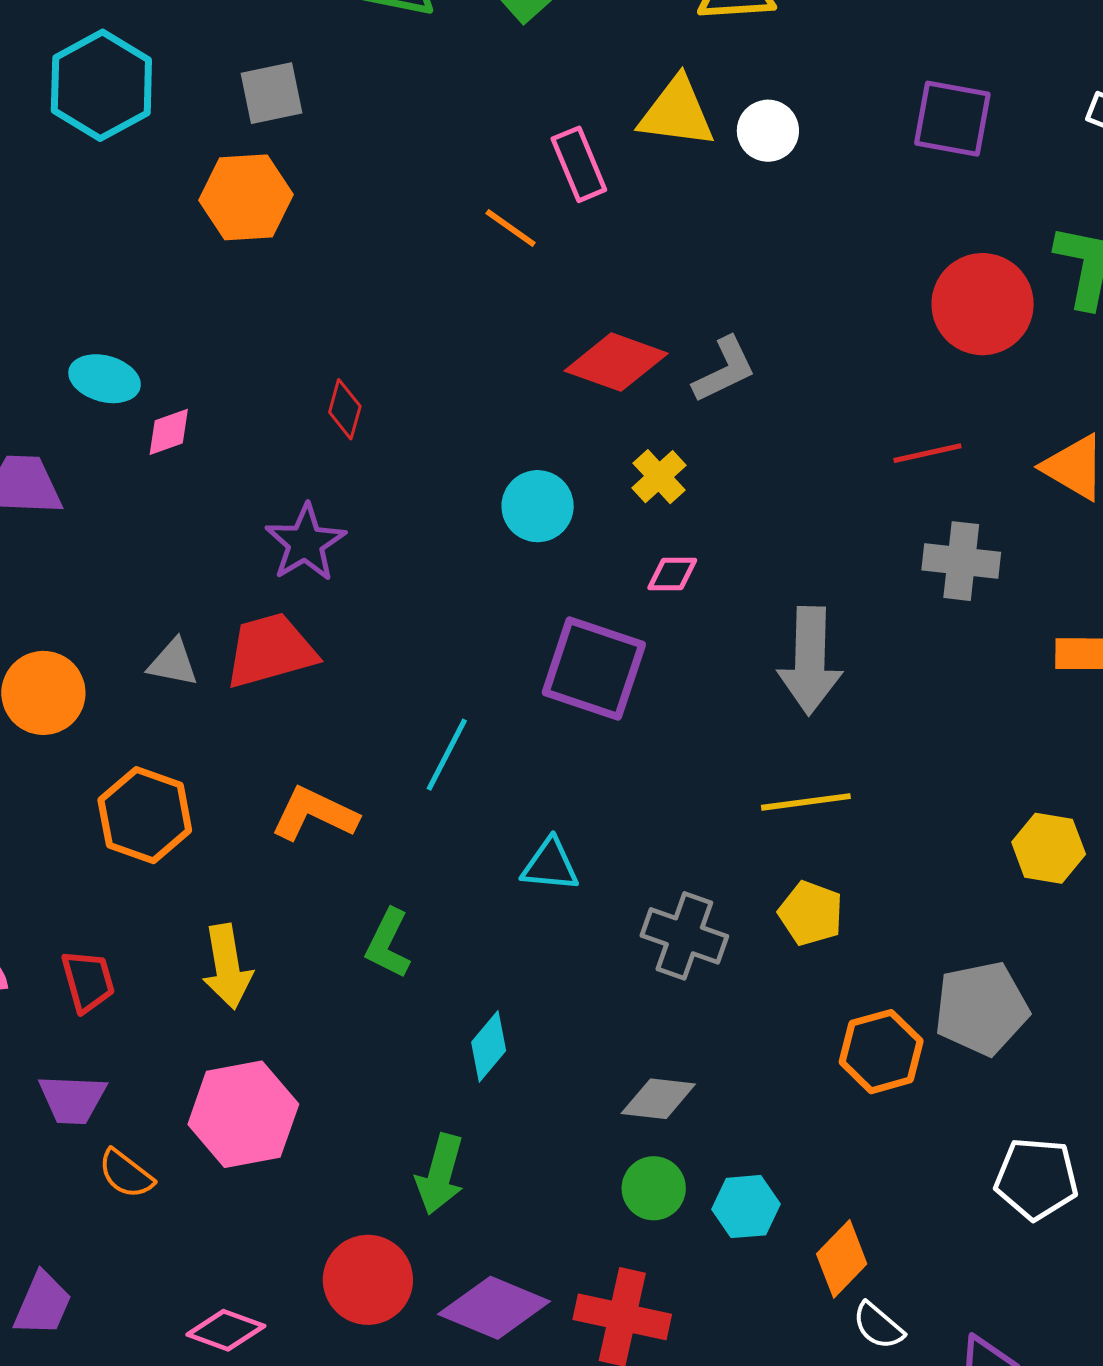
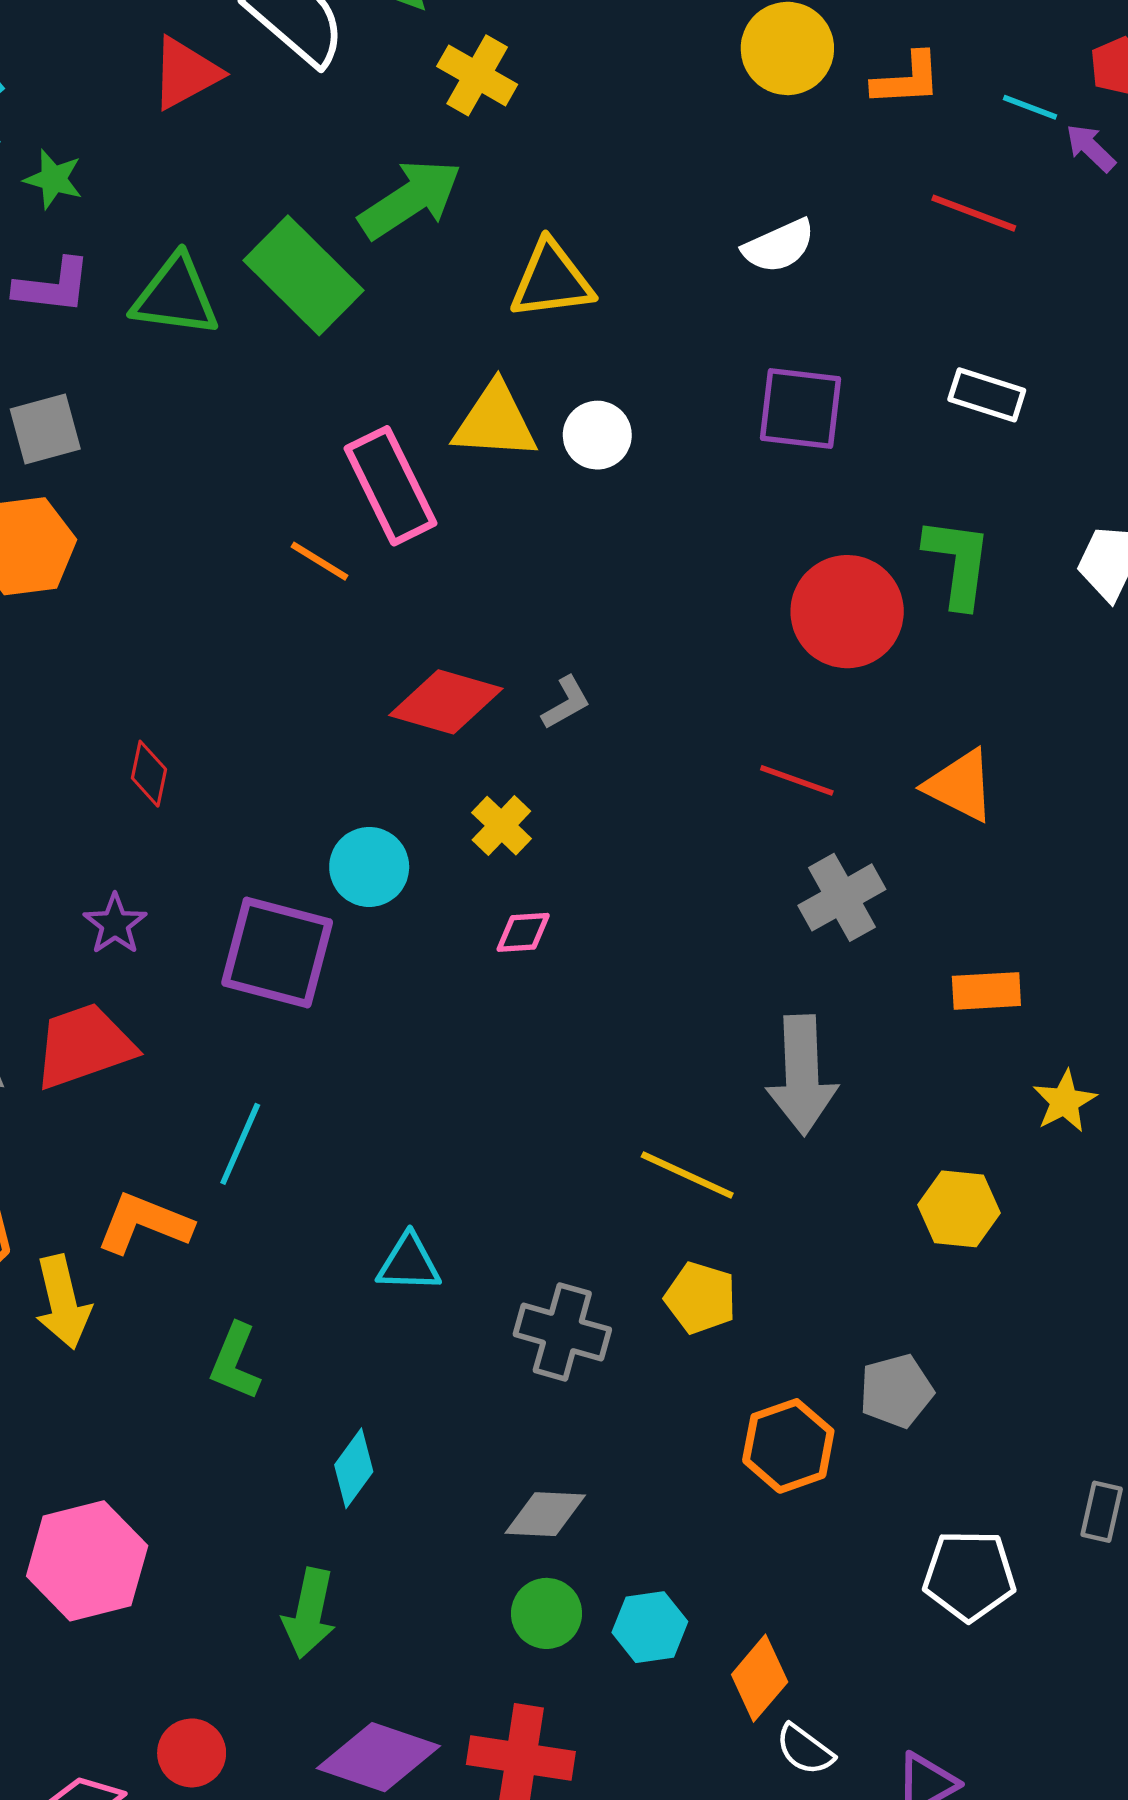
pink rectangle: (579, 164) -> (391, 486), size x1.4
gray L-shape: (724, 370) -> (566, 703), size x0.7
red line: (927, 453) -> (797, 780), turned 36
purple star: (305, 543) -> (115, 924), size x0.7
gray cross: (961, 561) -> (842, 897), turned -32
gray arrow: (810, 661) -> (802, 1075), moved
purple square: (594, 669) -> (277, 952), moved
cyan line: (447, 755) -> (240, 1144), moved
yellow line: (806, 802) -> (687, 1175), turned 36
yellow arrow: (227, 967) -> (63, 1302), moved
gray pentagon: (981, 1008) -> (896, 1391), size x0.7
red circle: (368, 1280) -> (192, 1753), moved, size x0.7

